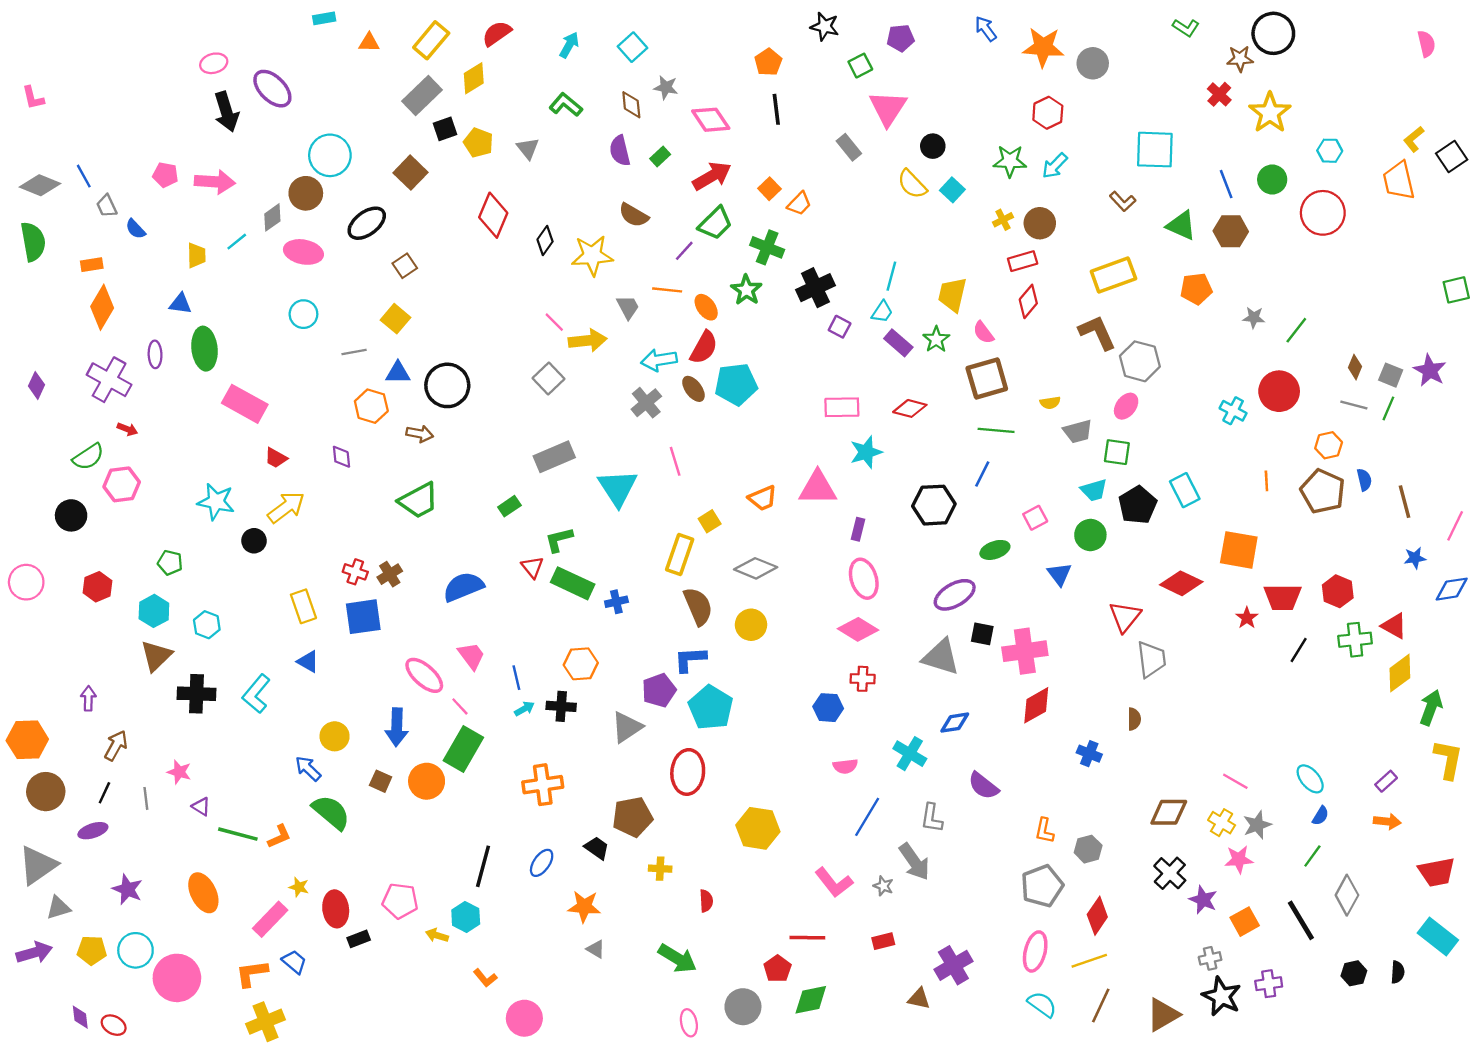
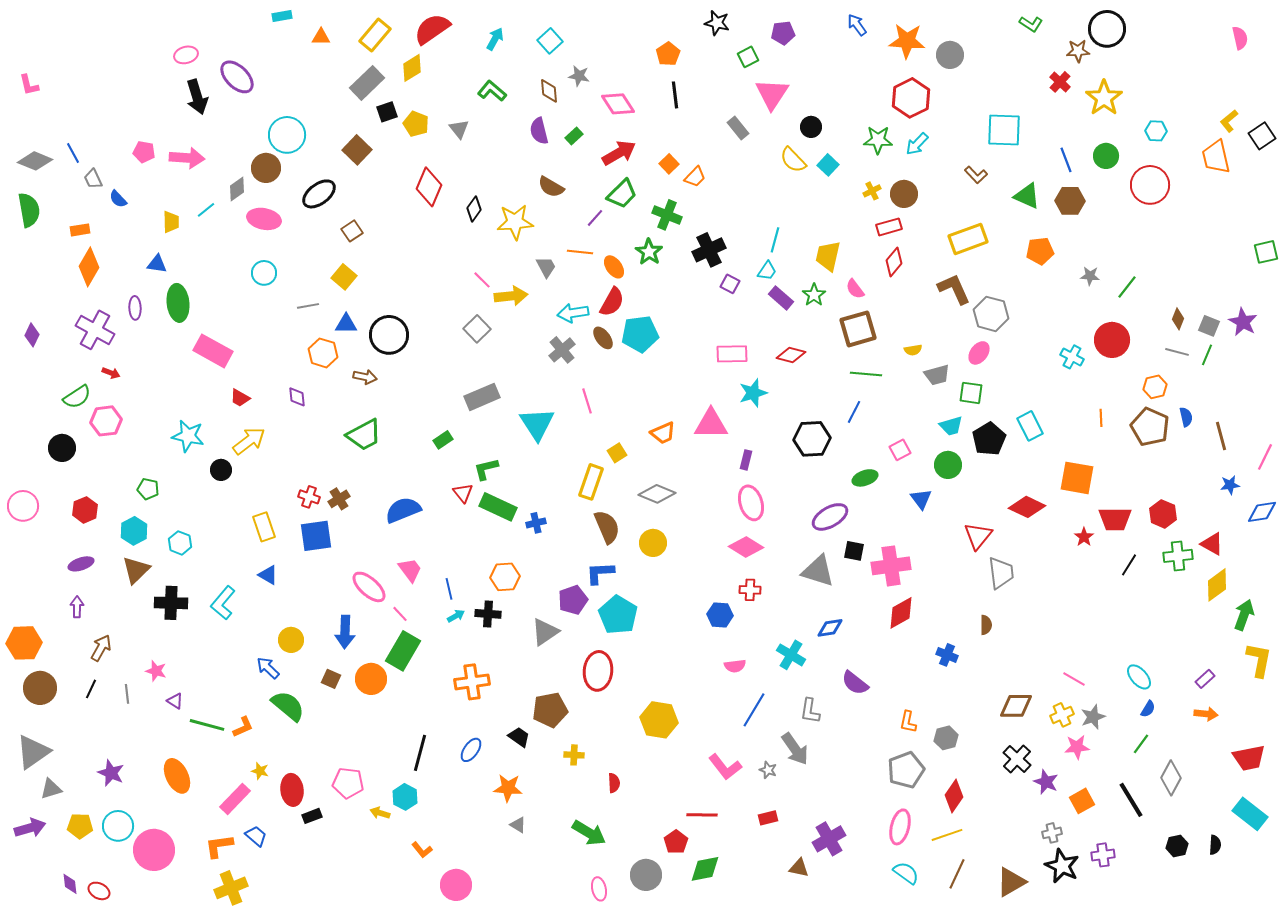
red semicircle: (497, 33) -> (432, 29), size x1.4
red hexagon: (1048, 113) -> (911, 98), size x1.4
yellow cross: (1222, 823) -> (1062, 715), turned 35
purple ellipse: (93, 831) -> (81, 564), moved

